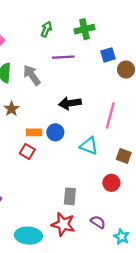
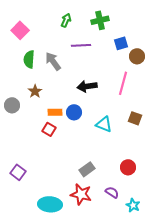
pink line: (110, 116) -> (123, 83), moved
brown square: (124, 156) -> (135, 118), moved
red circle: (111, 183) -> (128, 167), moved
gray rectangle: (70, 196) -> (87, 169), turned 49

